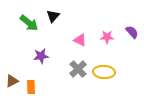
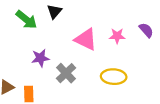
pink triangle: (80, 40) -> (86, 39), size x1.5
gray cross: (78, 69) -> (66, 73), moved

